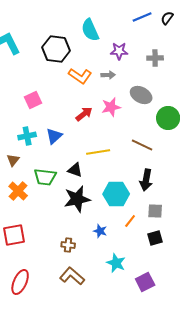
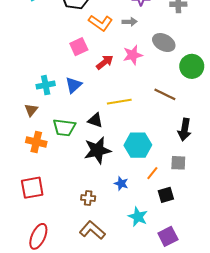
pink square: (33, 100) -> (79, 47), moved
black arrow: (146, 180) -> (185, 130), moved
orange cross: (18, 191) -> (36, 142), turned -30
black square: (155, 238) -> (166, 195), moved

